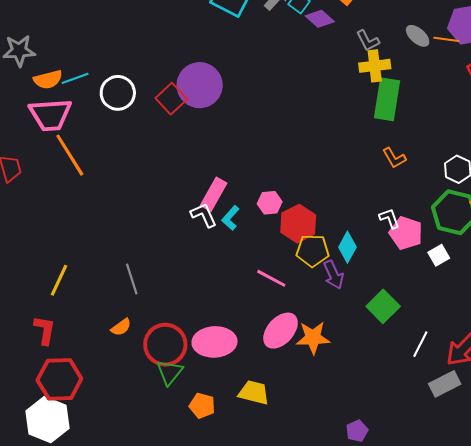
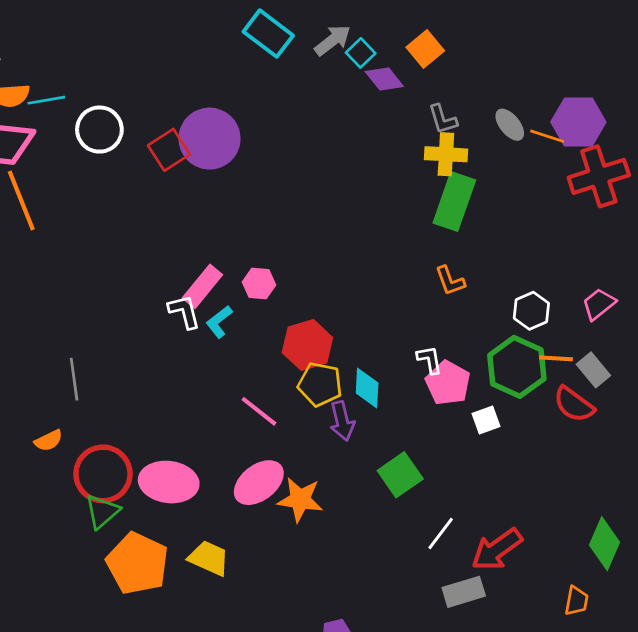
pink hexagon: (270, 203) -> (259, 284), moved
cyan diamond: (347, 247) -> (367, 388), turned -36
orange pentagon: (202, 406) -> (137, 563), size x1.8

